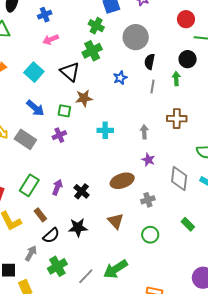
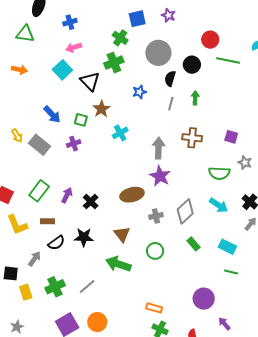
black circle: (188, 59) -> (192, 65), moved
cyan square: (34, 72) -> (62, 70), moved
brown star: (84, 98) -> (101, 109), turned -30
cyan cross: (105, 130) -> (120, 133), moved, turned -35
gray arrow: (144, 132) -> (158, 148), size x1.5
purple star: (148, 160) -> (160, 176), size x1.5
gray diamond: (179, 179) -> (185, 211), moved, turned 35
brown rectangle: (40, 215) -> (47, 221), turned -56
green cross: (57, 266) -> (55, 287), moved
green arrow: (116, 269) -> (118, 264), moved, turned 45

